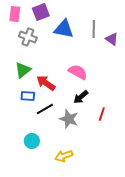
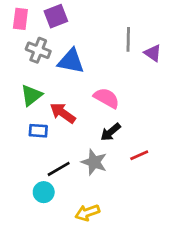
blue triangle: (64, 29) -> (71, 61), moved
black line: (45, 109) -> (59, 169), moved
red line: (102, 114) -> (139, 155), turned 48

